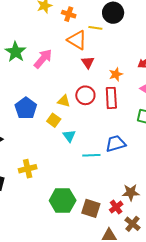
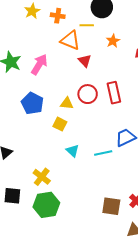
orange star: (116, 74) -> (113, 41), moved
blue pentagon: (26, 108) -> (32, 103), moved
cyan triangle: (69, 136) -> (73, 151), moved
yellow cross: (28, 169) -> (42, 177), turned -30
green hexagon: (63, 200) -> (46, 205), moved

